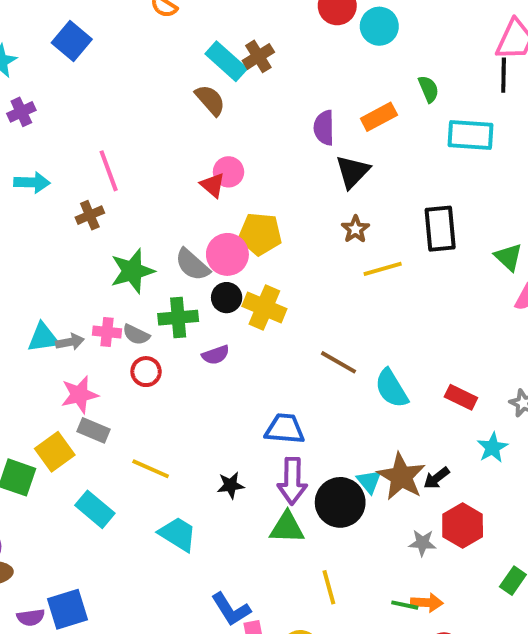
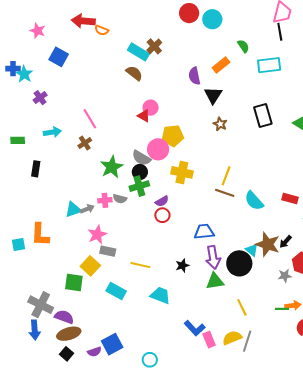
yellow line: (383, 269) -> (226, 176), moved, turned -42
black circle: (227, 298) -> (140, 172), moved
red circle: (146, 372) -> (162, 215), moved

